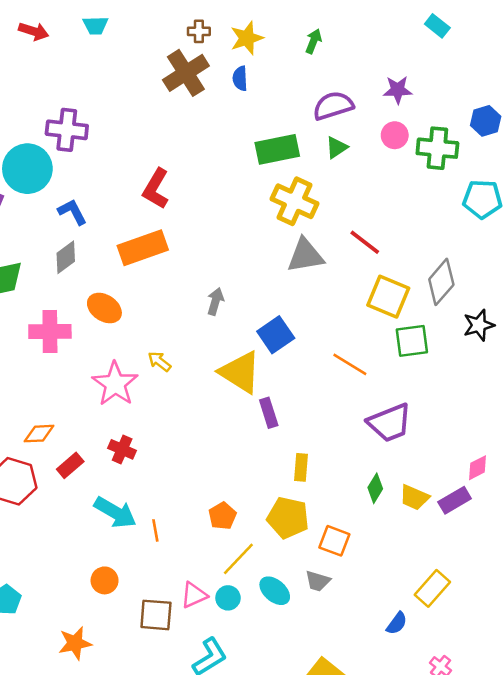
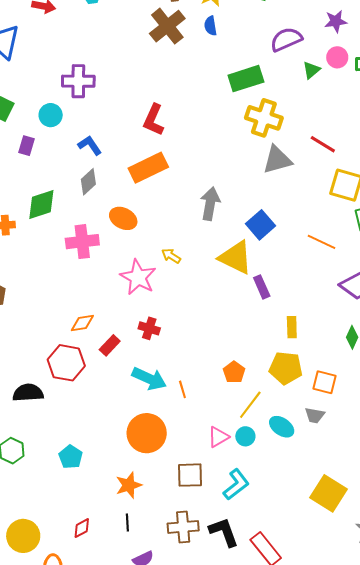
green triangle: (337, 147) -> (311, 70), moved
cyan circle: (27, 169) -> (51, 115), size x0.6
gray arrow: (215, 301) -> (210, 204), size x1.5
orange circle: (105, 580) -> (147, 433), size x1.8
brown square: (156, 615) -> (190, 475), moved

